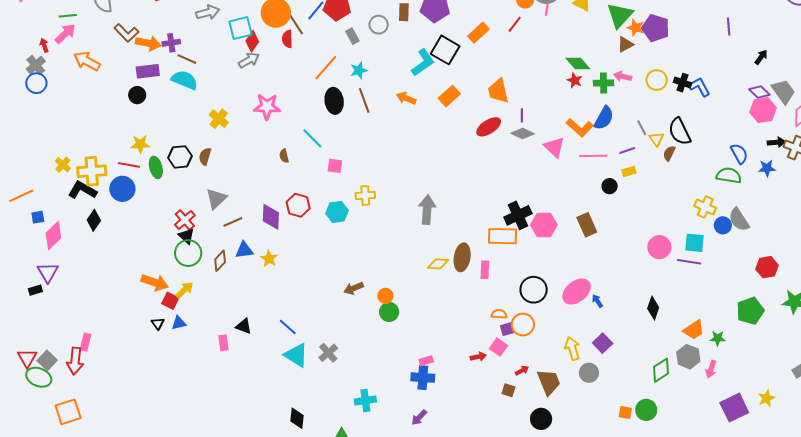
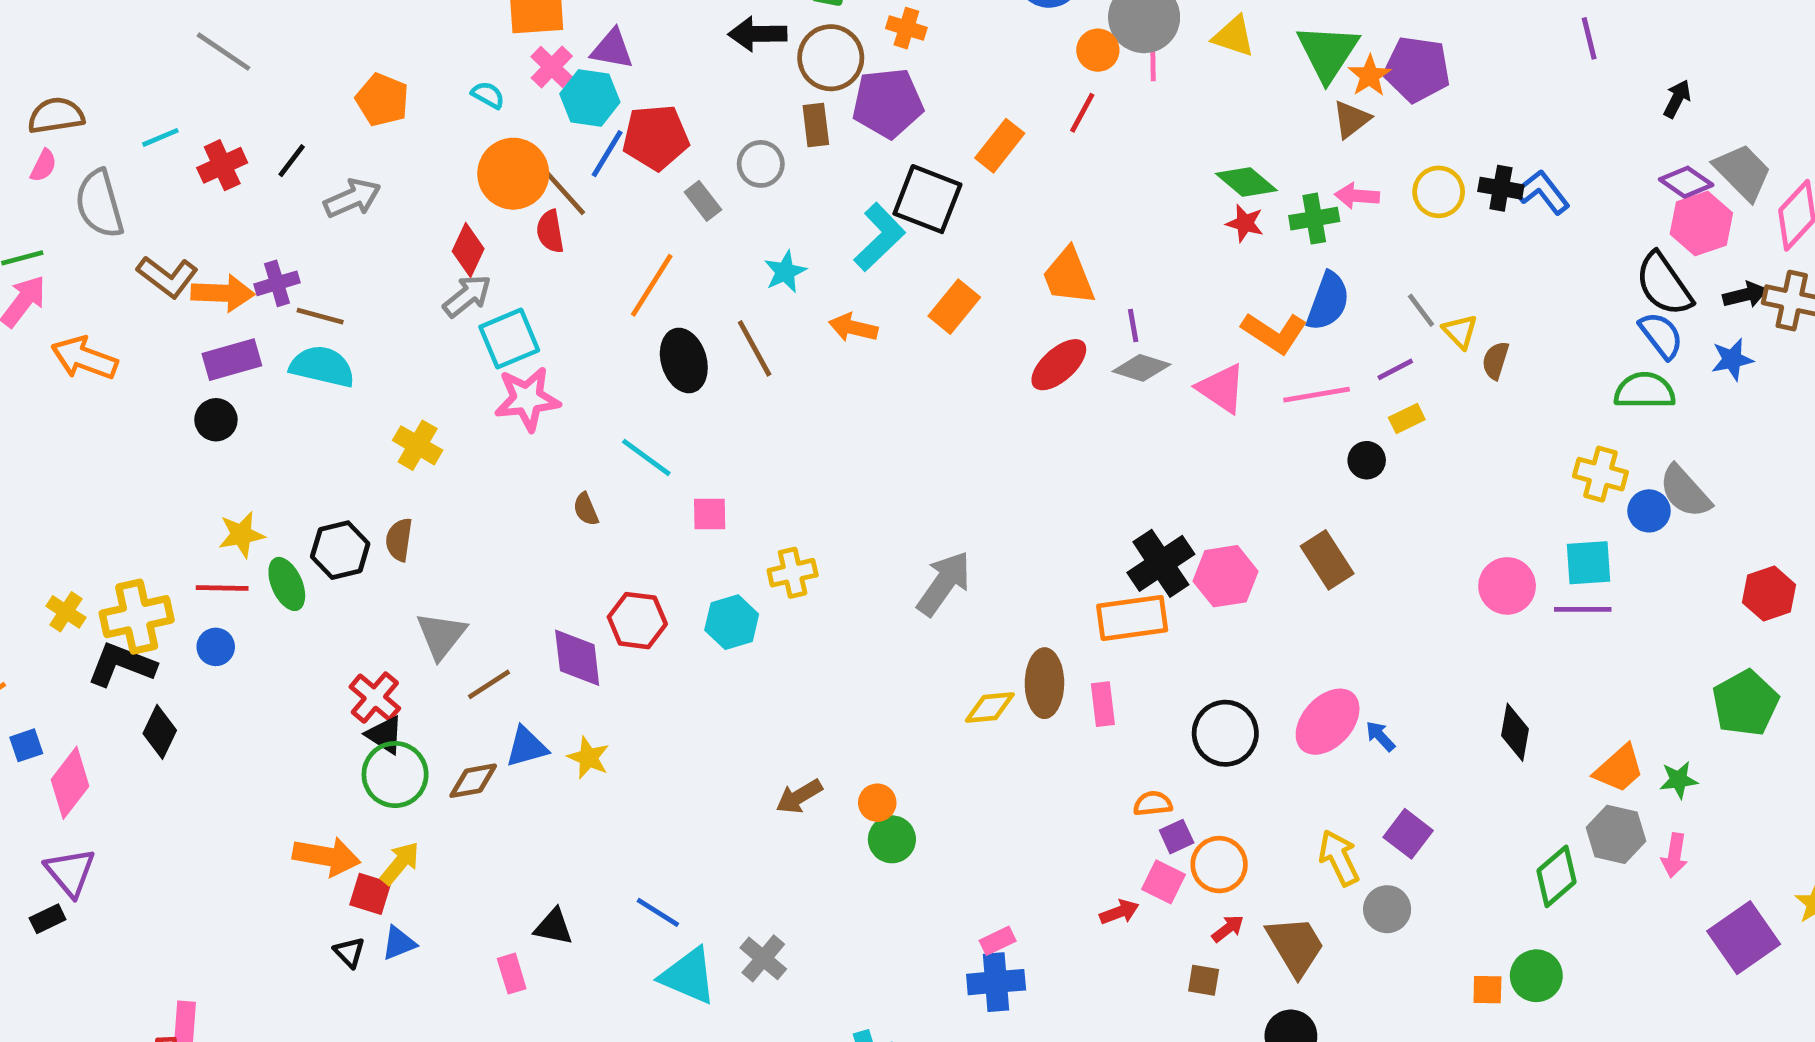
cyan square: (241, 28) -> (509, 339), moved
orange star: (636, 28) -> (1370, 76), turned 30
cyan star: (359, 70) -> (785, 272), moved
black semicircle: (680, 131) -> (1664, 284), moved
blue circle: (122, 189) -> (216, 647), size x0.6
gray arrow: (427, 210) -> (944, 583), turned 40
brown diamond: (220, 261) -> (473, 781), turned 45
orange circle: (523, 325) -> (1219, 865), moved

